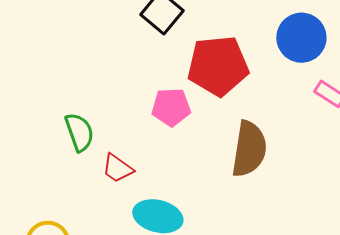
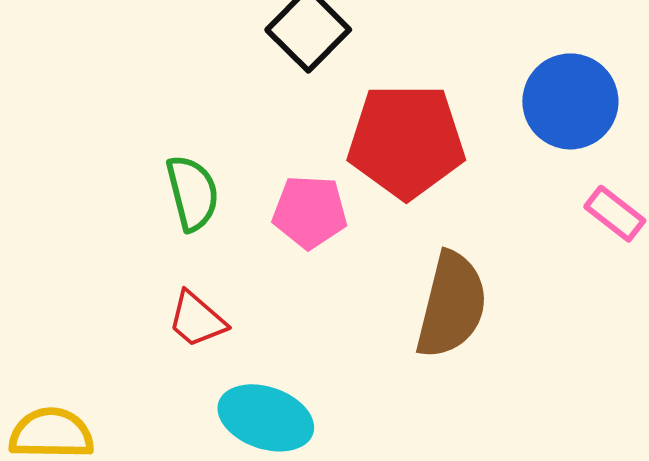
green semicircle: (79, 132) -> (192, 193), moved

